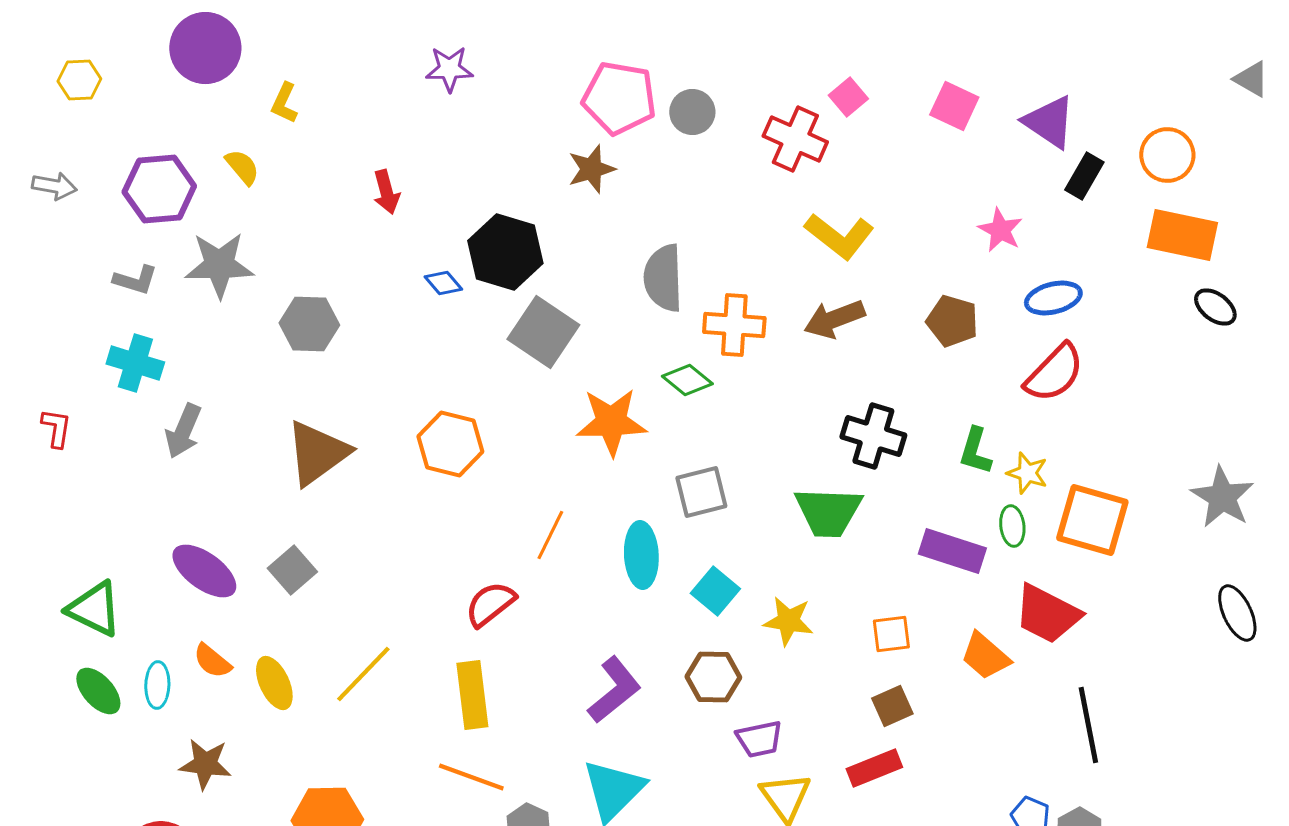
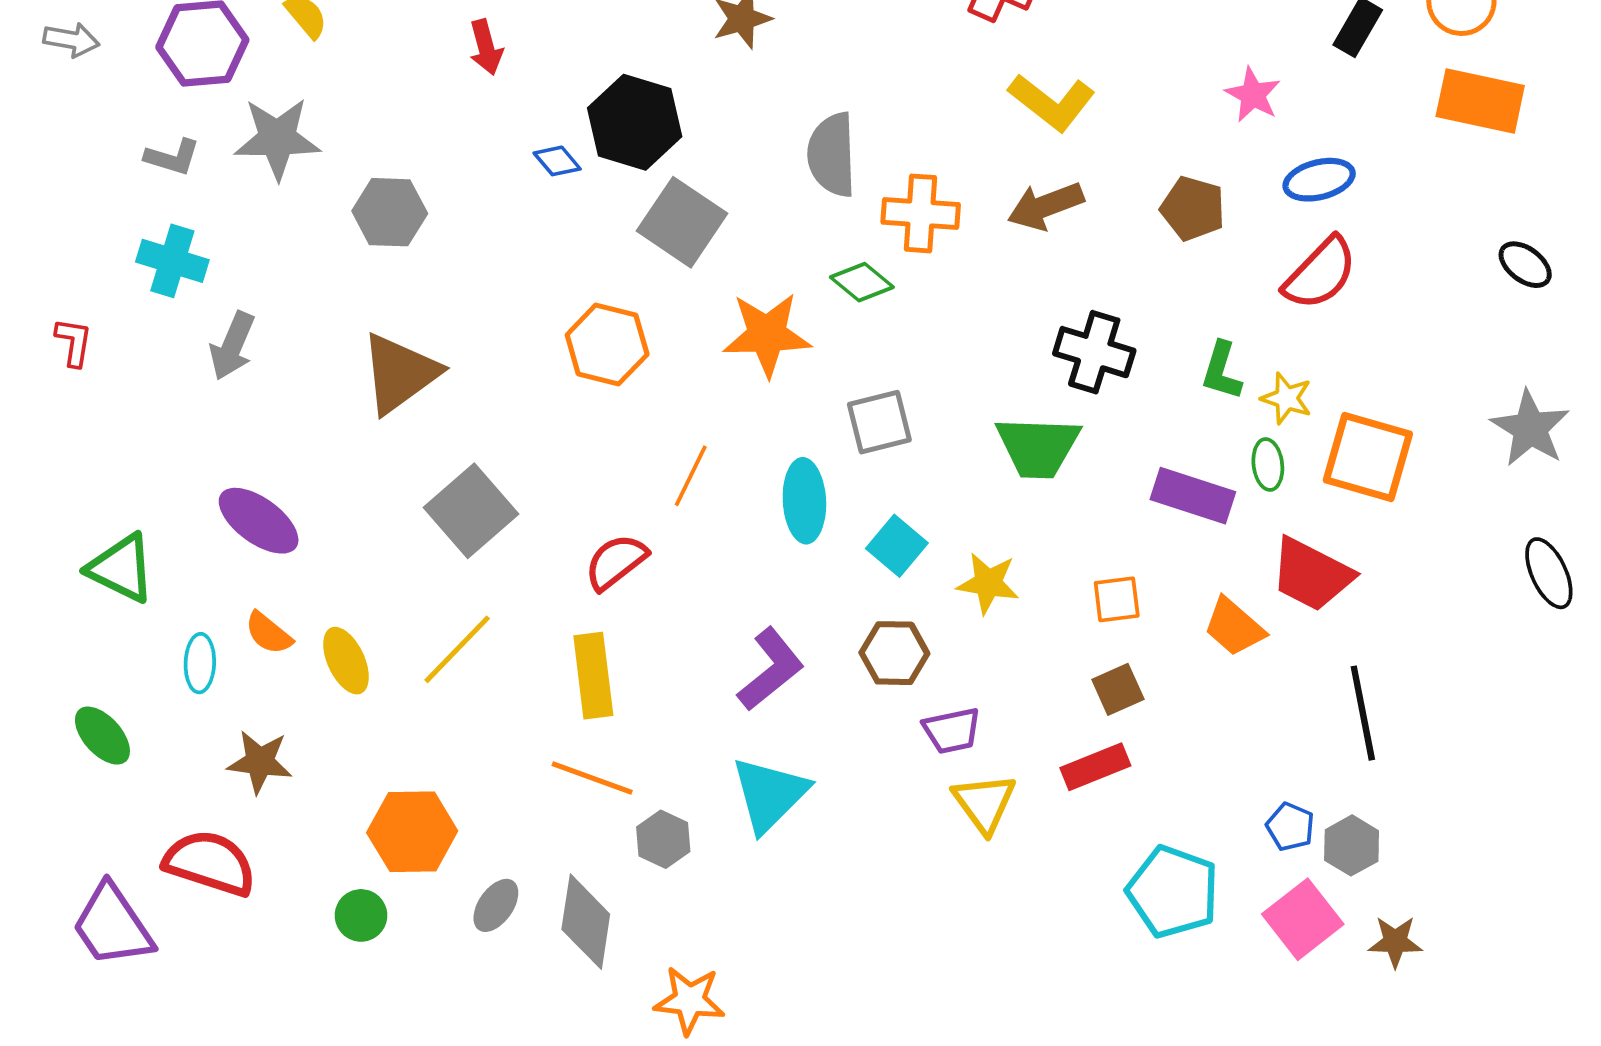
black ellipse: (1215, 307) -> (1525, 265), moved
orange hexagon: (450, 444) -> (607, 345), moved
gray square: (292, 570) -> (471, 511), moved, size x1.5
green ellipse: (98, 691) -> (102, 736), moved

